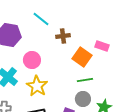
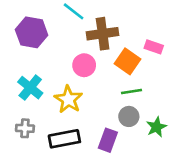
brown cross: (63, 36) -> (103, 34), size x1.6
pink circle: (32, 60) -> (84, 65), moved

